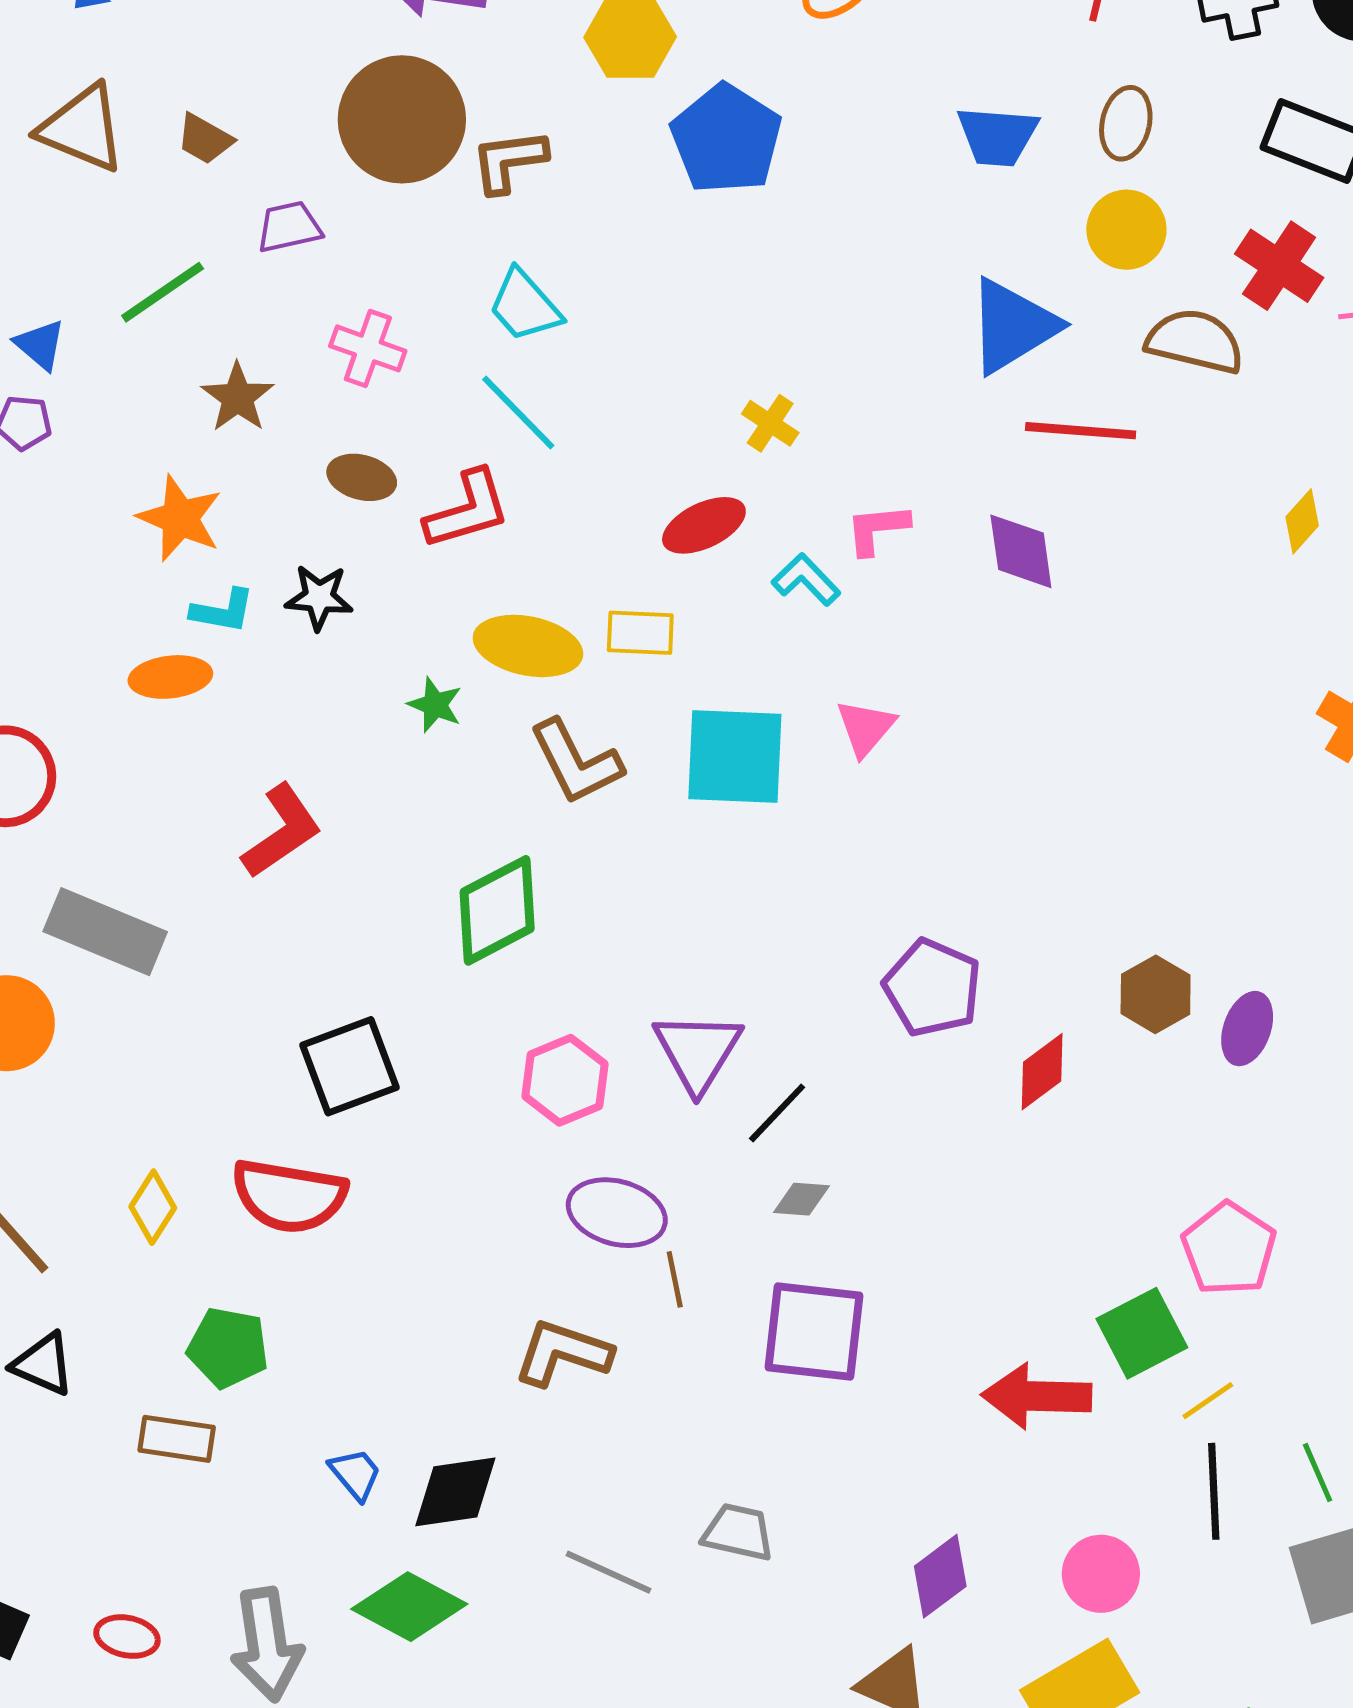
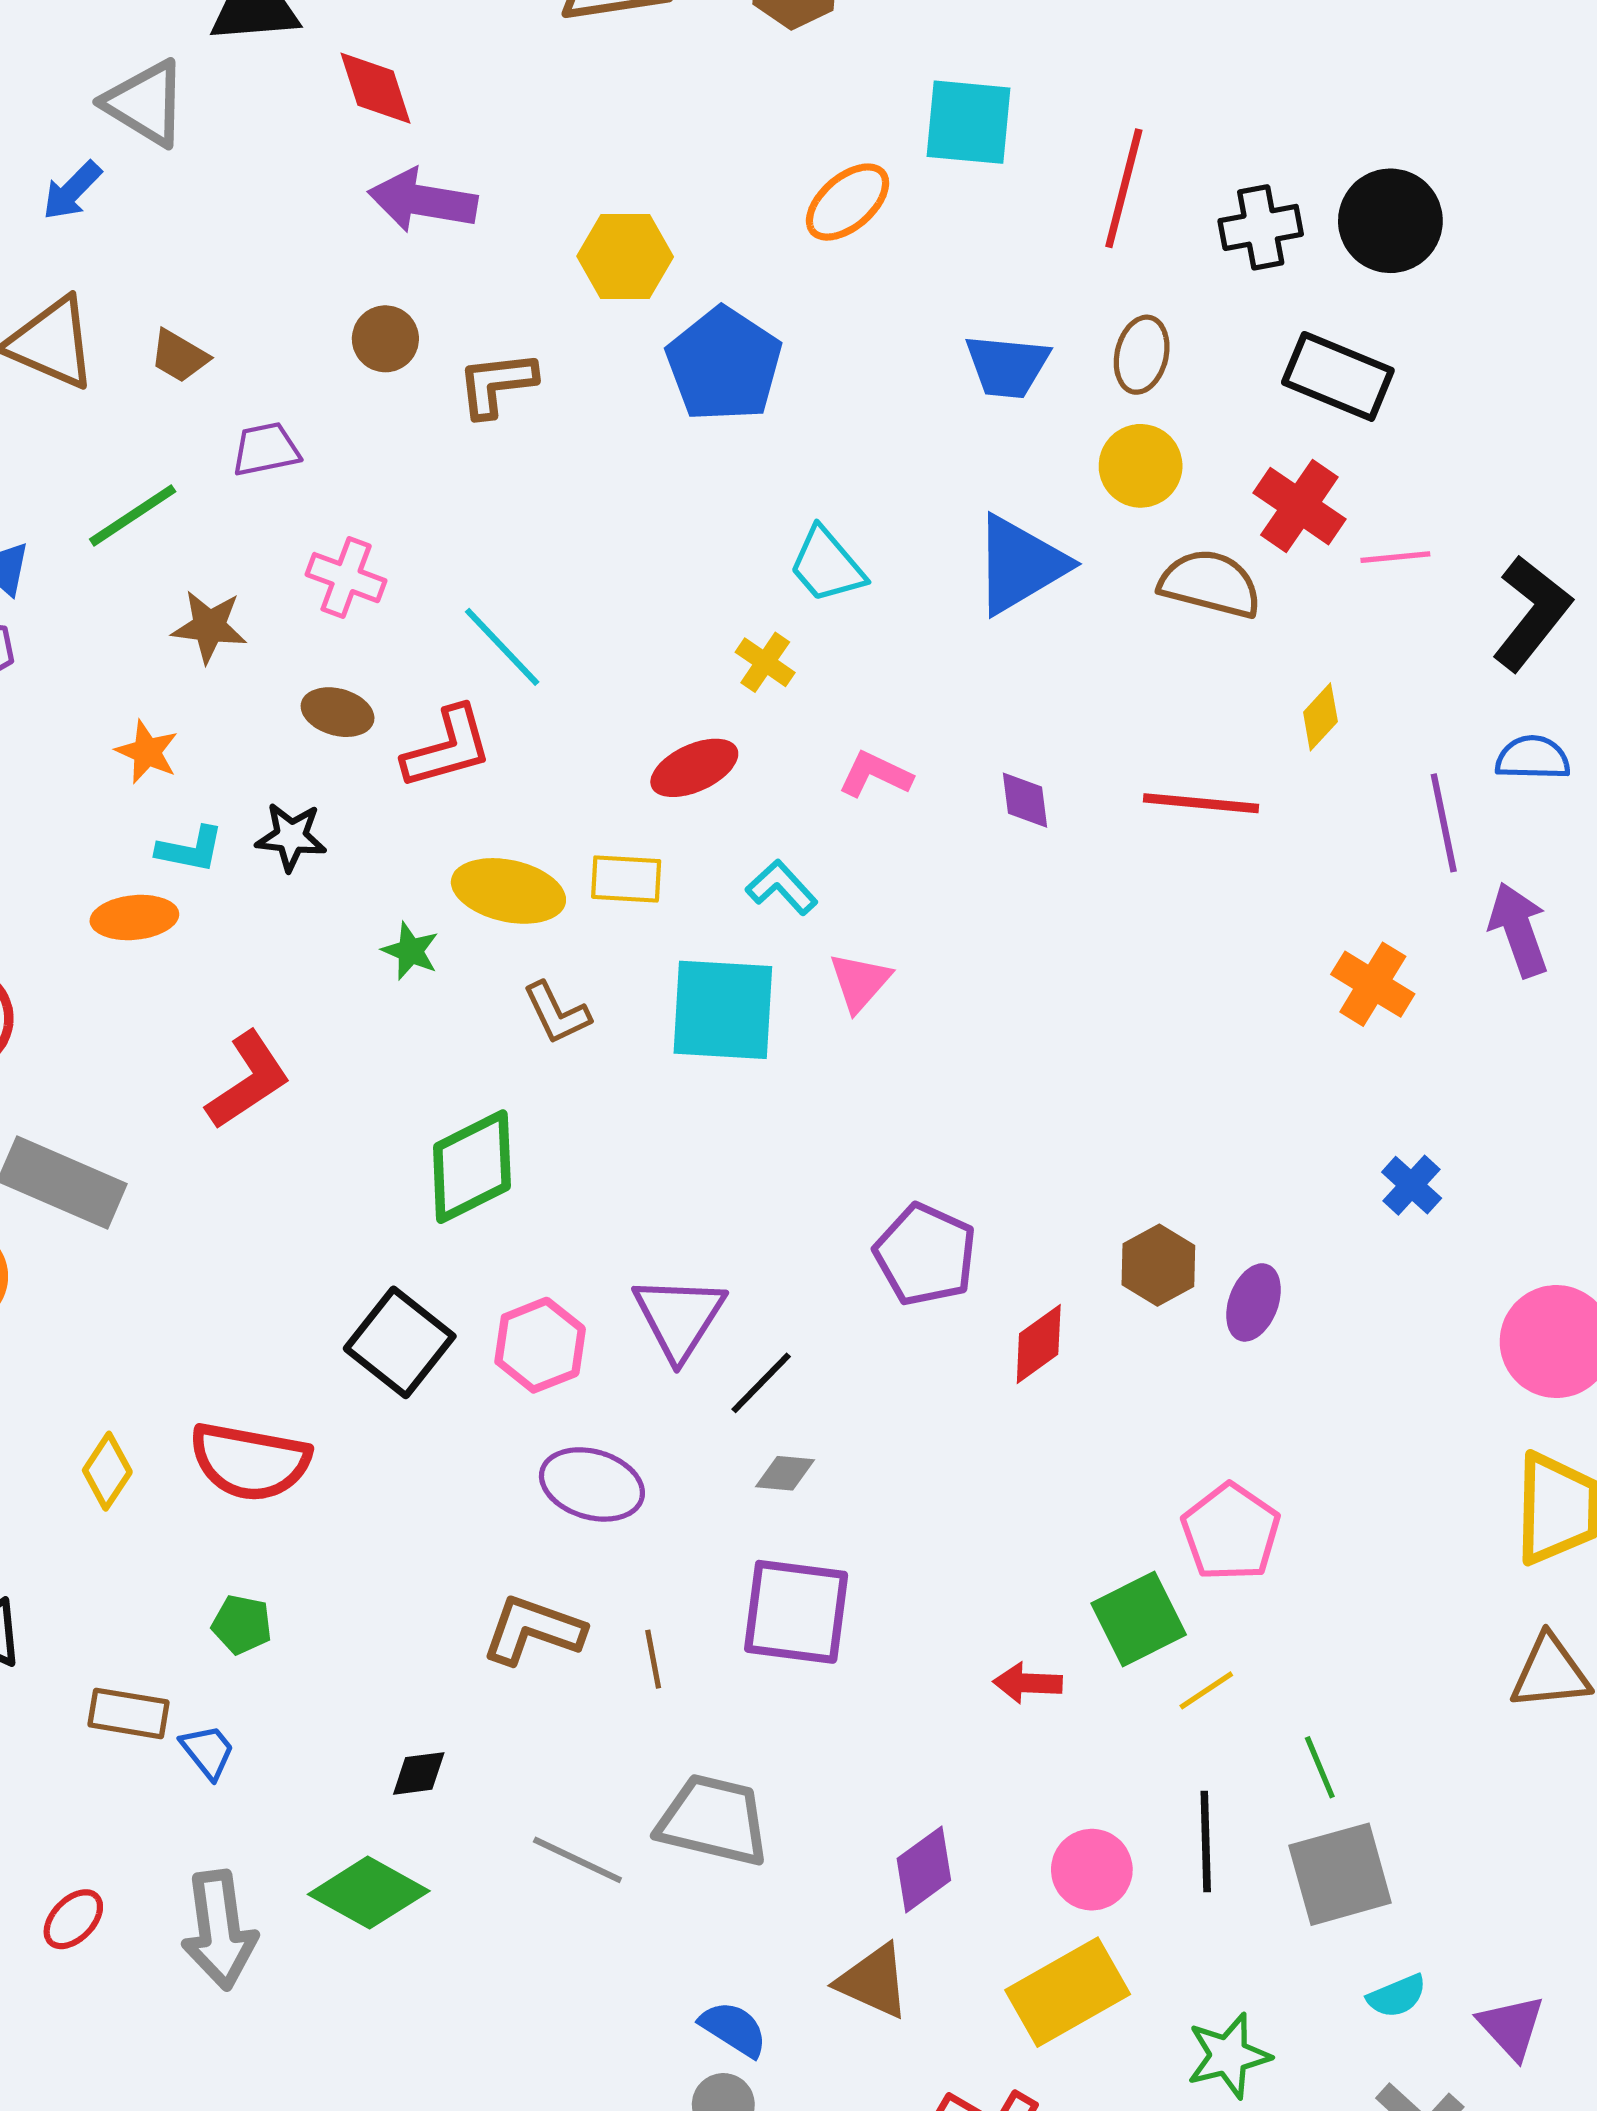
brown circle: (402, 119) -> (385, 339), size x0.5
cyan trapezoid: (525, 306) -> (827, 565), moved
brown star: (238, 397) -> (209, 627), turned -30
red line: (1081, 431) -> (1201, 803), moved
orange star: (180, 518) -> (147, 752), size x0.7
yellow diamond: (1302, 521) -> (1320, 717), moved
pink L-shape: (877, 529) -> (875, 774), turned 30
purple diamond: (1021, 551) -> (1025, 800), size x0.7
cyan L-shape: (806, 580) -> (782, 887), moved
brown L-shape: (576, 762) -> (557, 1013), size x0.7
black square: (349, 1066) -> (400, 1342), moved, turned -32
brown line: (675, 1279) -> (653, 1659), moved
green pentagon: (228, 1348) -> (242, 1624), moved, size x0.7
red arrow: (1037, 1396) -> (1028, 1683), size x0.6
blue trapezoid: (355, 1474) -> (208, 1751), moved
black line: (1214, 1491) -> (1206, 1842), moved
black diamond: (455, 1492) -> (419, 1773), size x0.6
gray trapezoid: (738, 1532) -> (713, 1820), size x1.5
red ellipse: (127, 1637) -> (73, 1919), turned -58

